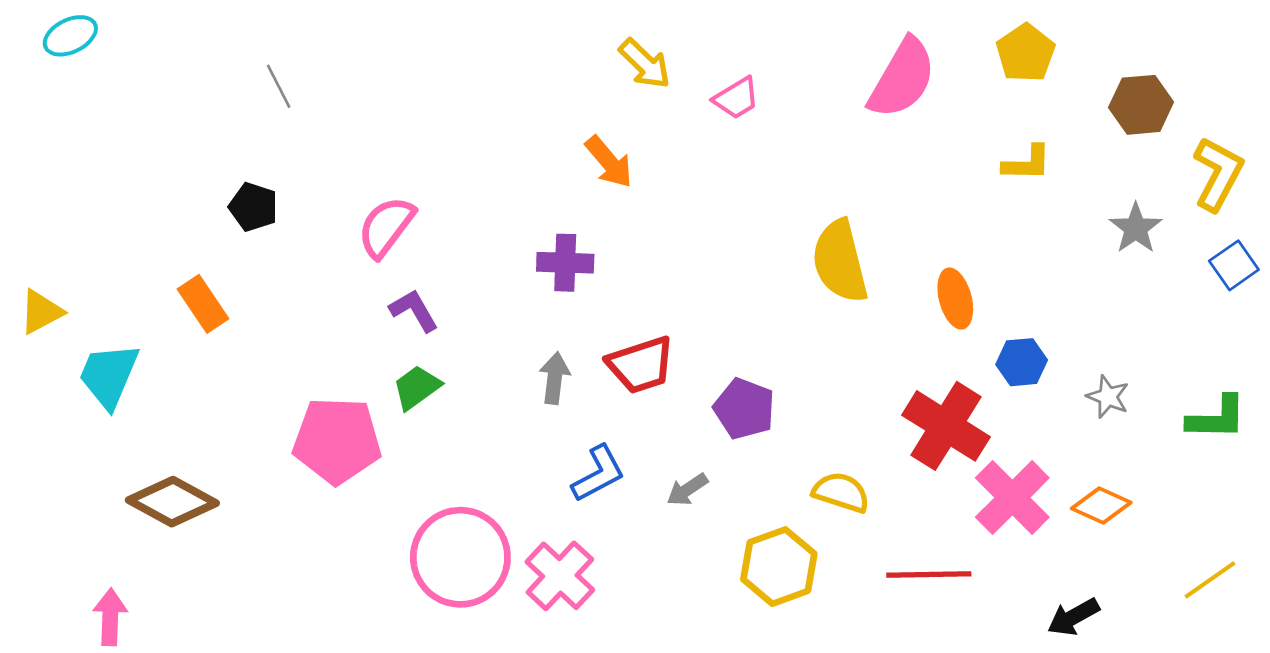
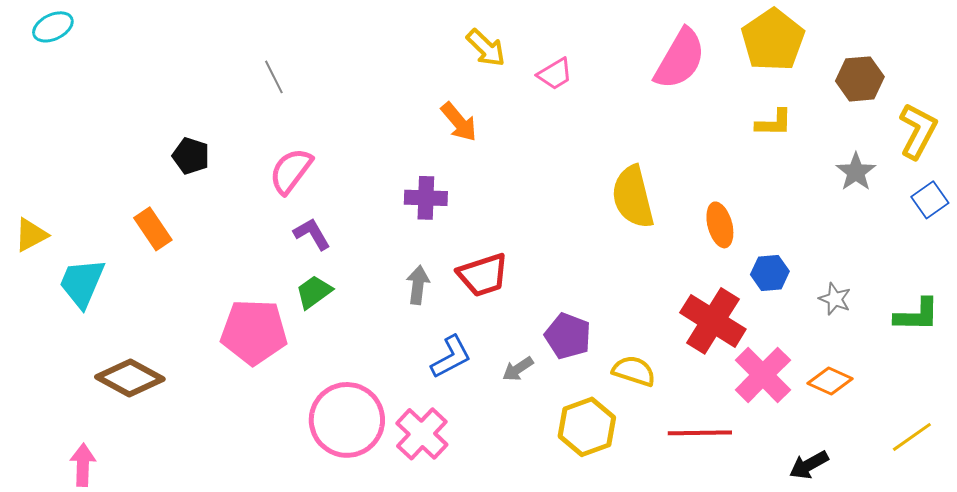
yellow pentagon: (1026, 53) -> (773, 40), size x1.4
gray line: (279, 86) -> (274, 77), moved
purple pentagon: (744, 409) -> (568, 336), moved

